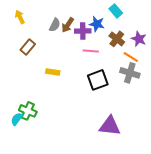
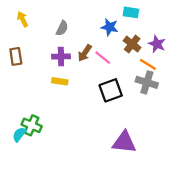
cyan rectangle: (116, 11) -> (131, 12), turned -40
brown arrow: (68, 25) -> (85, 53), moved
purple cross: (83, 31) -> (61, 56), moved
brown rectangle: (28, 47) -> (16, 56), moved, turned -49
pink line: (91, 51) -> (103, 58), turned 35

